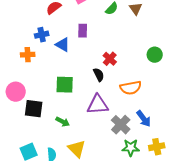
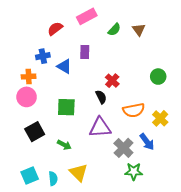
pink circle: (16, 92) -> (27, 97), moved
black square: (34, 109) -> (35, 132), turned -36
yellow cross: (157, 147) -> (160, 118), moved, turned -35

